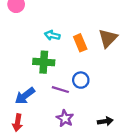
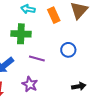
blue circle: (81, 80) -> (68, 50), moved
purple star: (65, 118) -> (30, 84), moved

